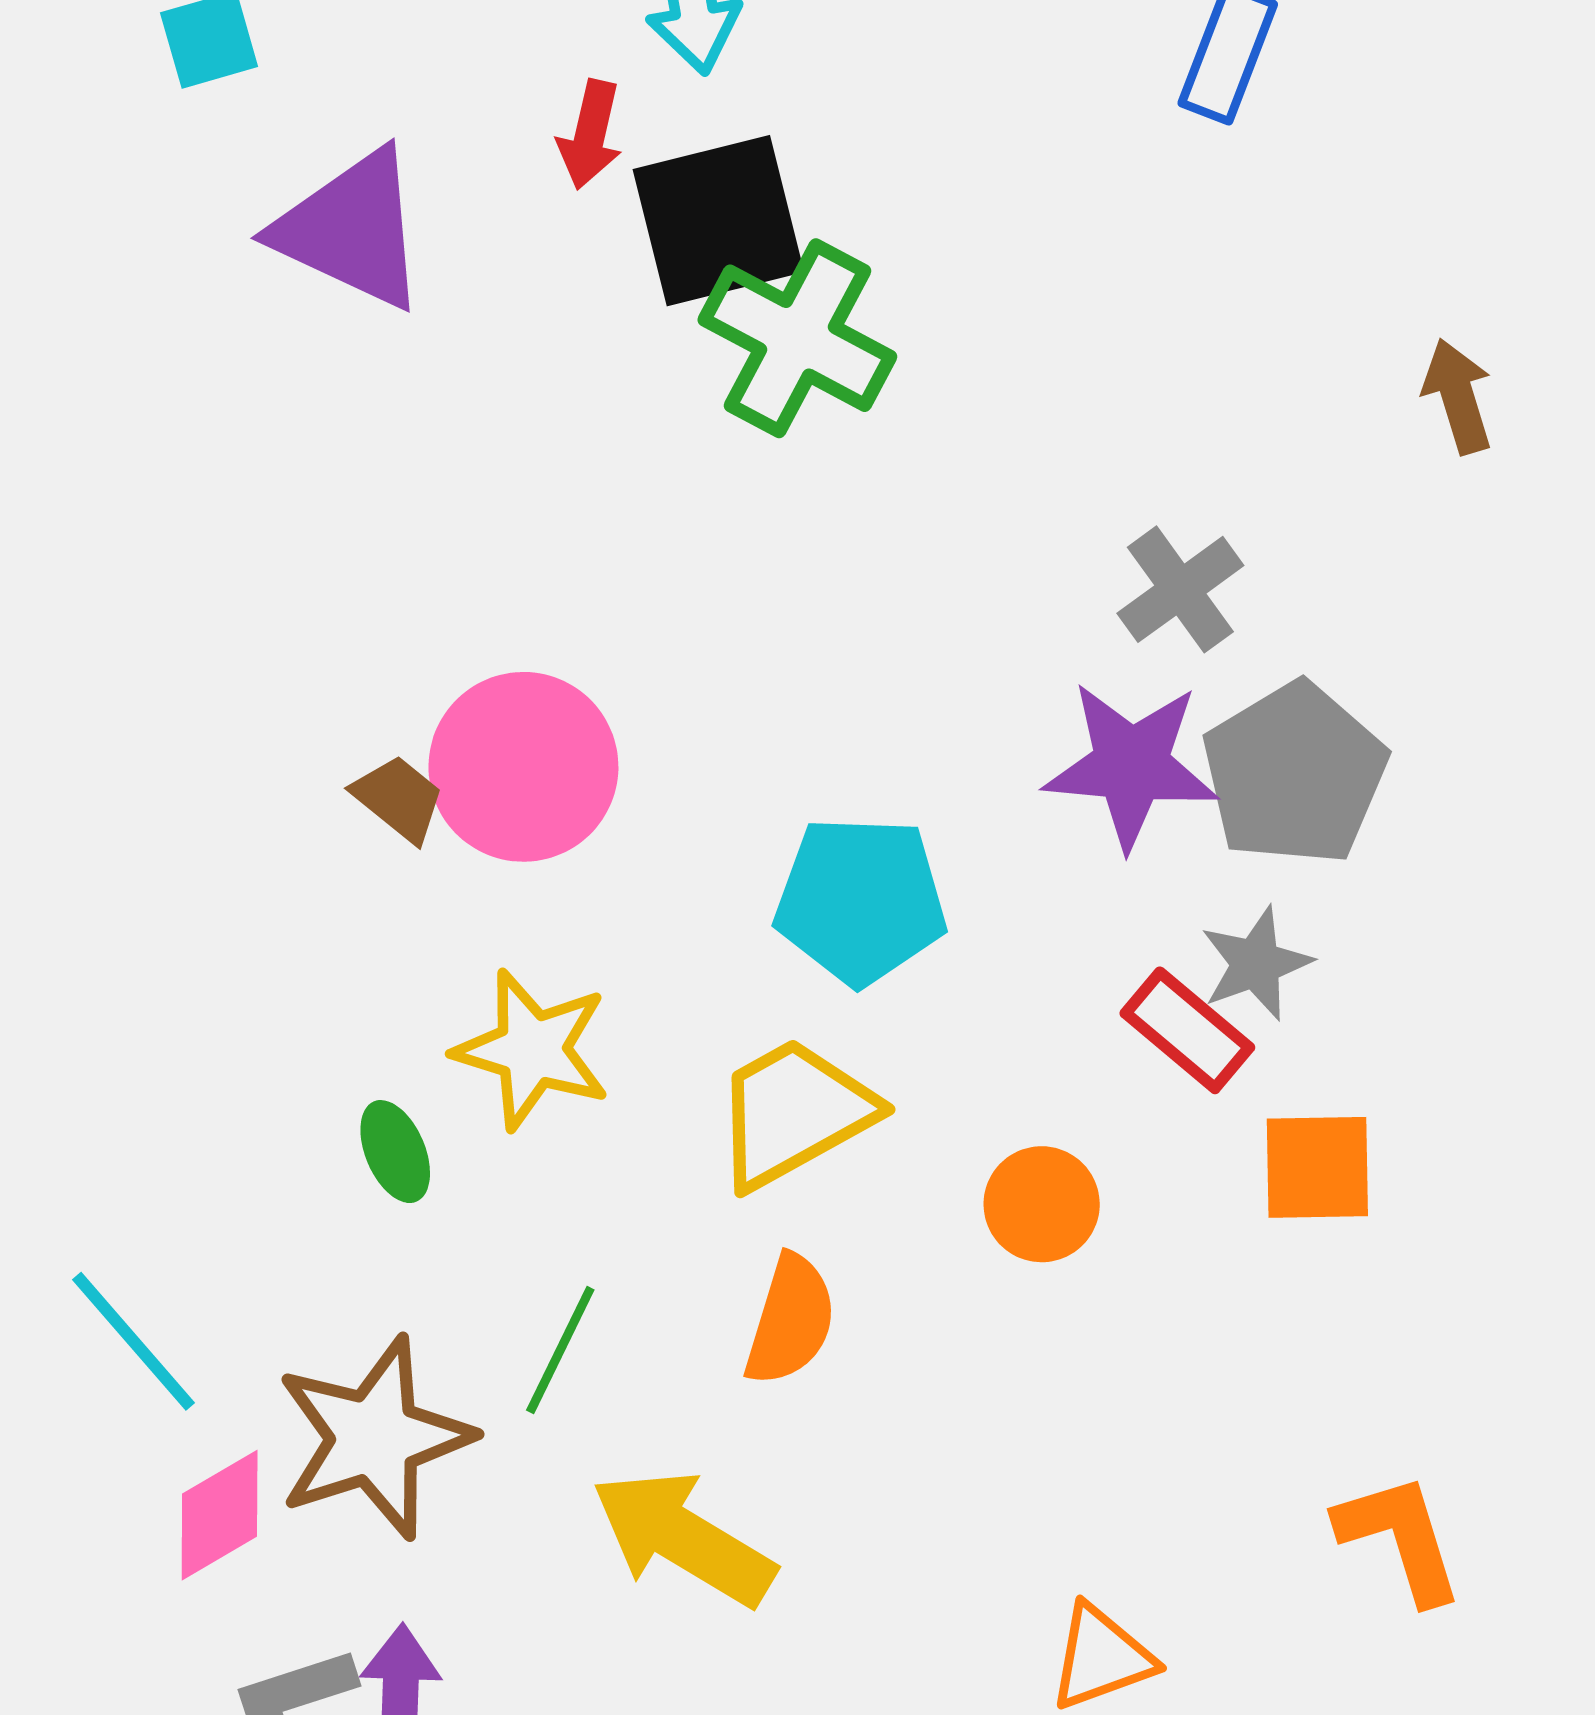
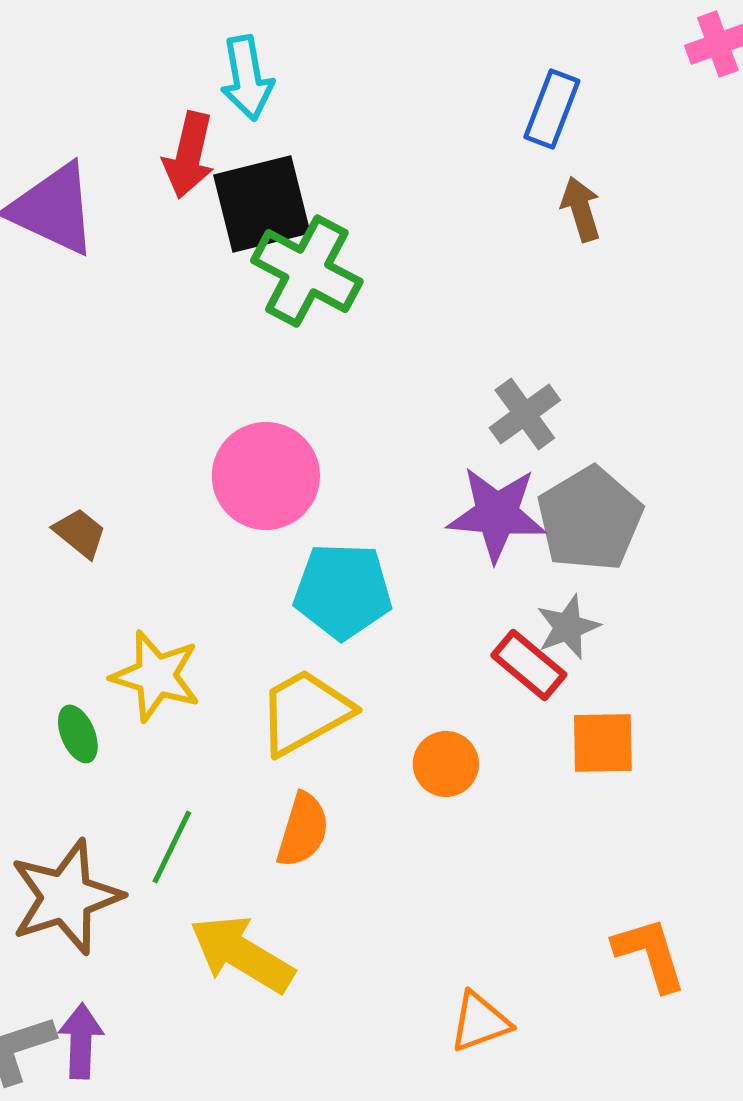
red arrow: (590, 135) -> (189, 155), size x1.4
brown arrow: (1458, 396) -> (581, 209), moved
pink circle: (523, 767) -> (266, 476), moved

